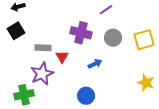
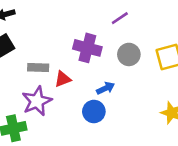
red triangle: (62, 57) -> (63, 79), turned 40
blue circle: (86, 96) -> (94, 111), moved

